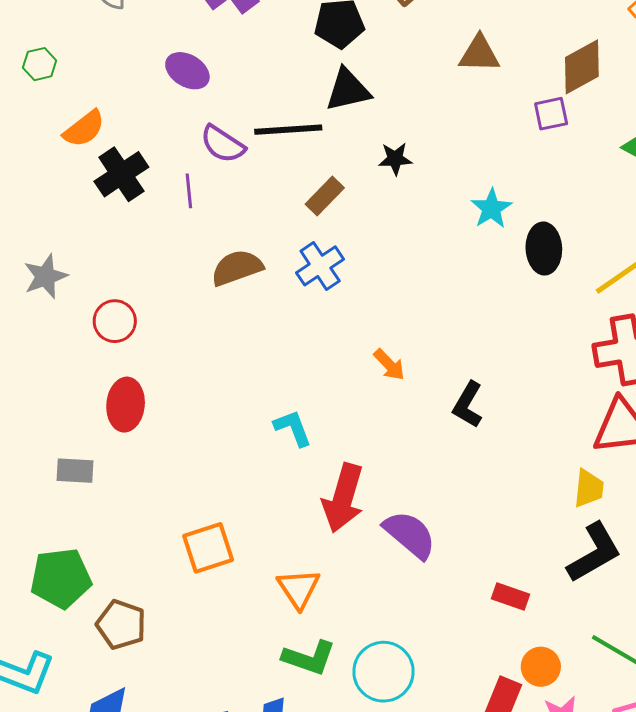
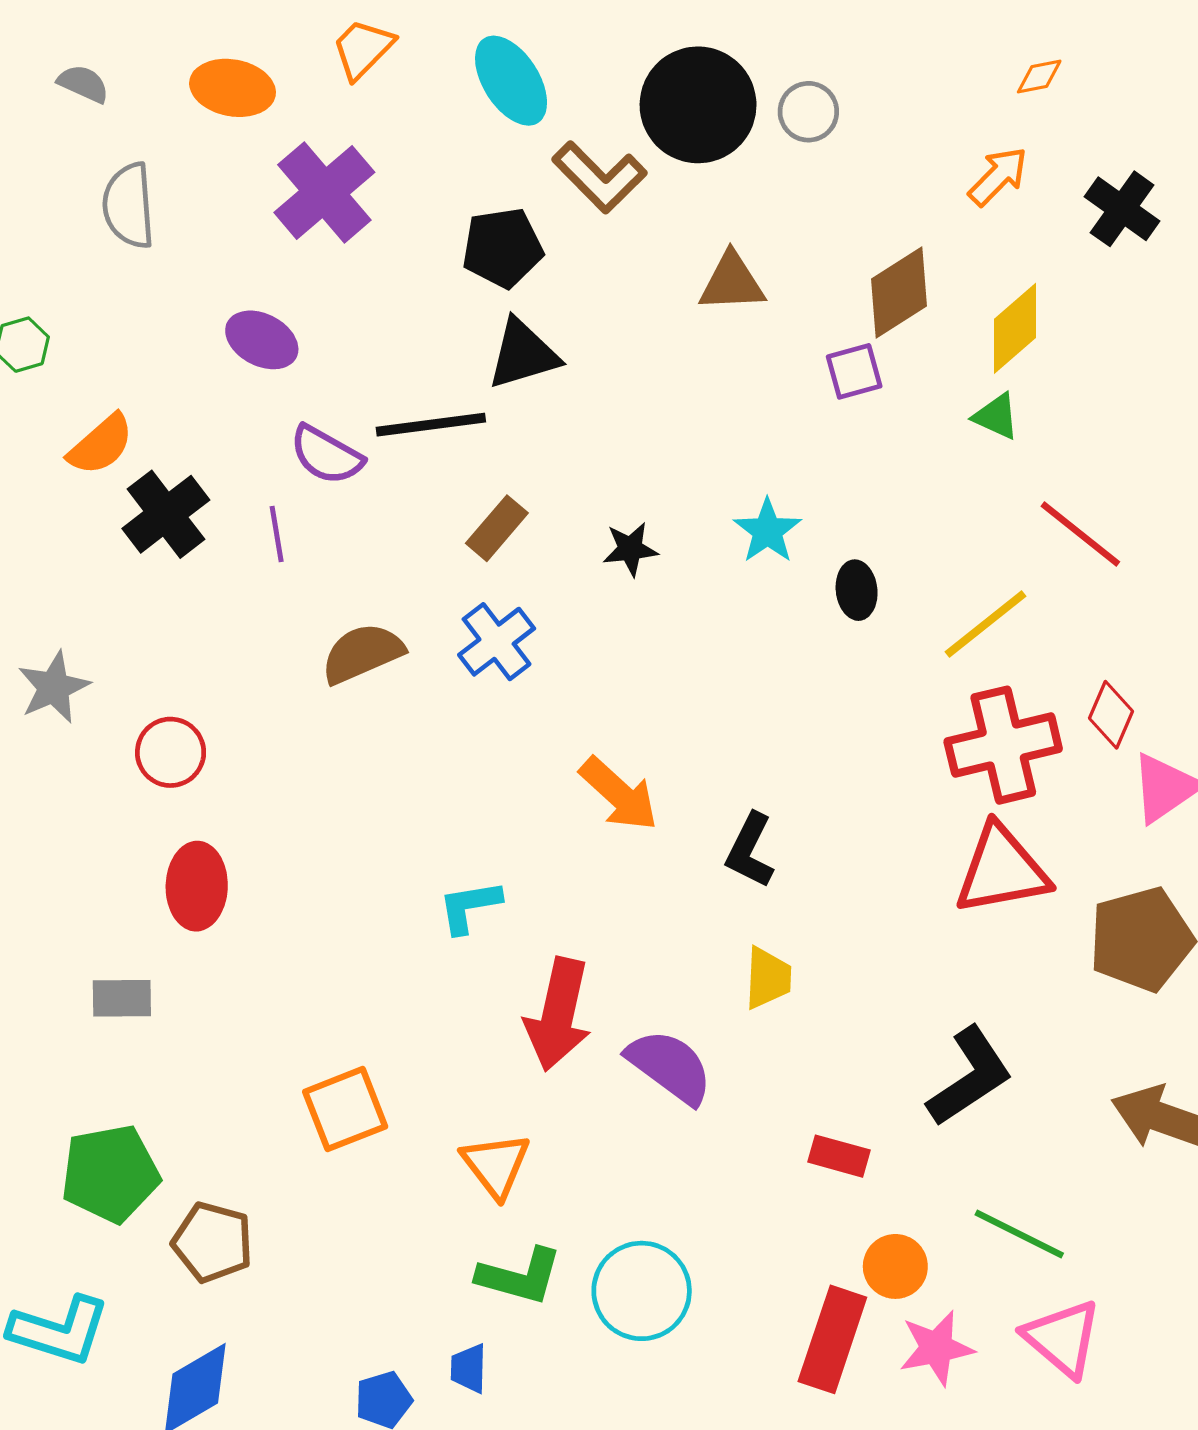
black star: (395, 159) -> (630, 549), moved
black ellipse: (544, 249) -> (857, 590), size x0.7
orange arrow: (389, 365) -> (619, 794), size x1.5
cyan L-shape: (293, 428) -> (469, 907), turned -75
yellow trapezoid: (589, 488) -> (768, 978), moved

